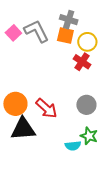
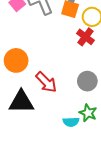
orange circle: (15, 104) -> (16, 60), moved

